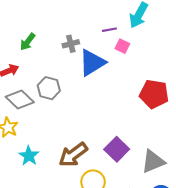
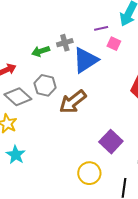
green arrow: (28, 42) -> (41, 51), moved, turned 36
brown arrow: (73, 155) -> (73, 102), moved
cyan star: (29, 156) -> (16, 155), moved

